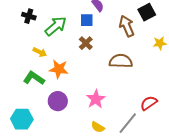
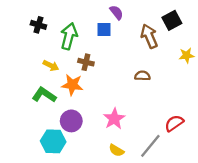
green arrow: (56, 26) -> (69, 36), turned -35
brown cross: (86, 43) -> (86, 62), moved, turned -32
brown semicircle: (121, 61) -> (142, 76), size x0.6
cyan hexagon: (22, 119) -> (53, 141), moved

